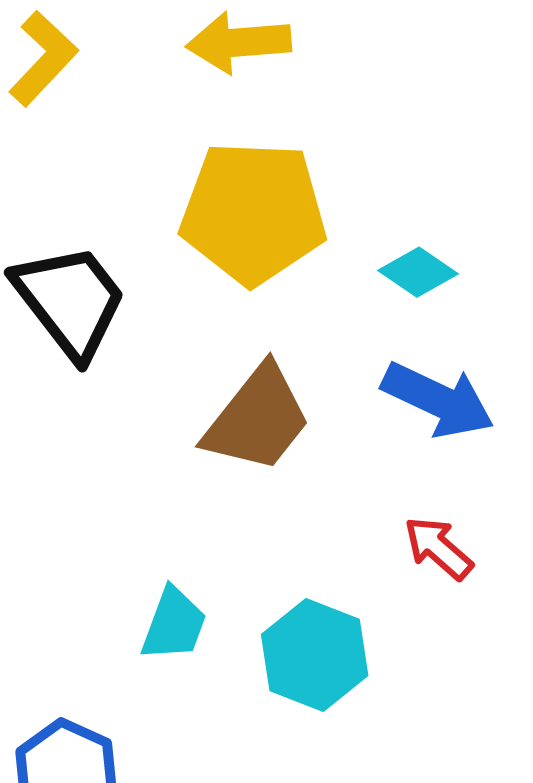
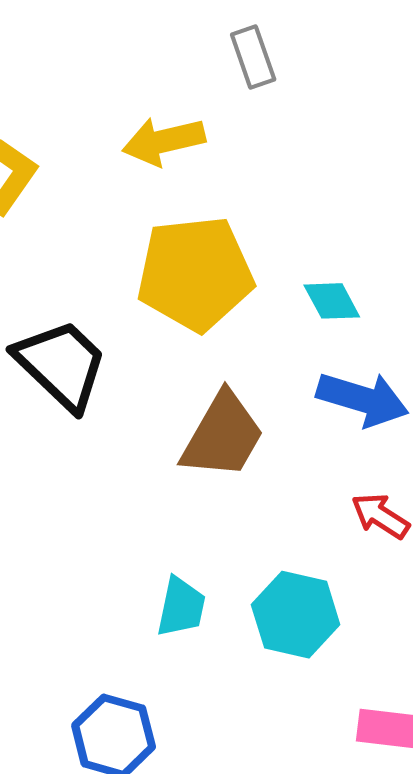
cyan diamond: (418, 272) -> (332, 301), turned 36

